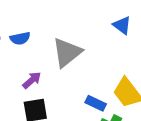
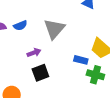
purple arrow: (32, 80) -> (34, 53), turned 32

